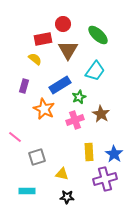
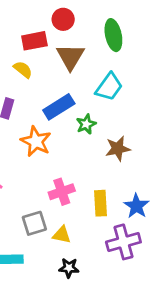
green ellipse: (98, 35) -> (113, 35), turned 35
brown star: (101, 114) -> (118, 149), turned 30
pink cross: (75, 120) -> (62, 192), moved
gray square: (37, 157) -> (34, 223), moved

